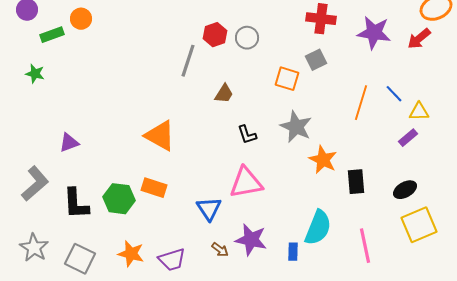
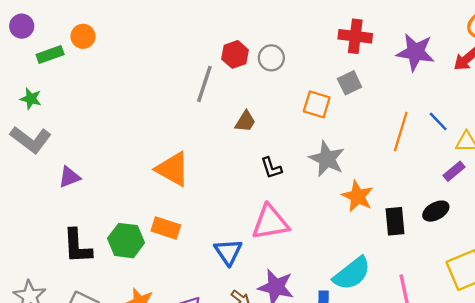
gray L-shape: (35, 184) -> (31, 140), moved, turned 78
black ellipse: (405, 190) -> (436, 211), moved
cyan semicircle: (318, 228) -> (352, 273), turned 30

